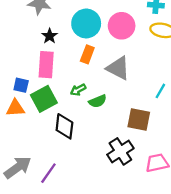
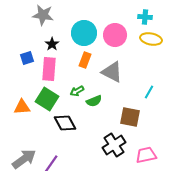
blue square: (21, 85) -> (27, 58), moved, turned -32
green square: (44, 99) -> (47, 99), turned -30
black diamond: (64, 126) -> (65, 123), turned -35

